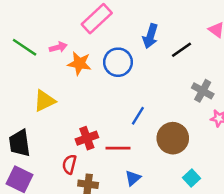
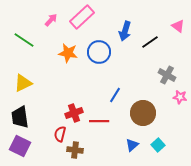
pink arrow: (58, 47) -> (51, 20), moved, turned -32
yellow triangle: (44, 101) -> (23, 83), moved
blue triangle: (133, 178) -> (132, 145), moved

